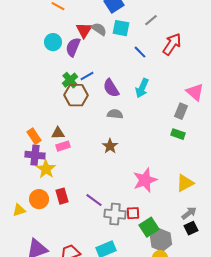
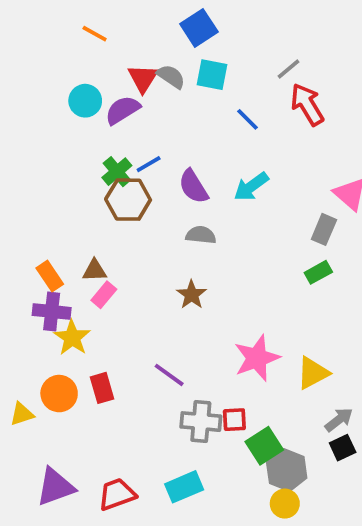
gray line: (151, 20) -> (289, 69), moved
red arrow: (172, 44) -> (307, 104), turned -65
purple semicircle: (73, 47) -> (123, 110), turned 36
cyan arrow: (142, 88) -> (251, 187), turned 30
green rectangle: (178, 134) -> (318, 272), turned -48
pink rectangle: (63, 146) -> (104, 295), turned -32
yellow triangle: (185, 183) -> (313, 373), moved
purple line: (94, 200) -> (169, 375), moved

